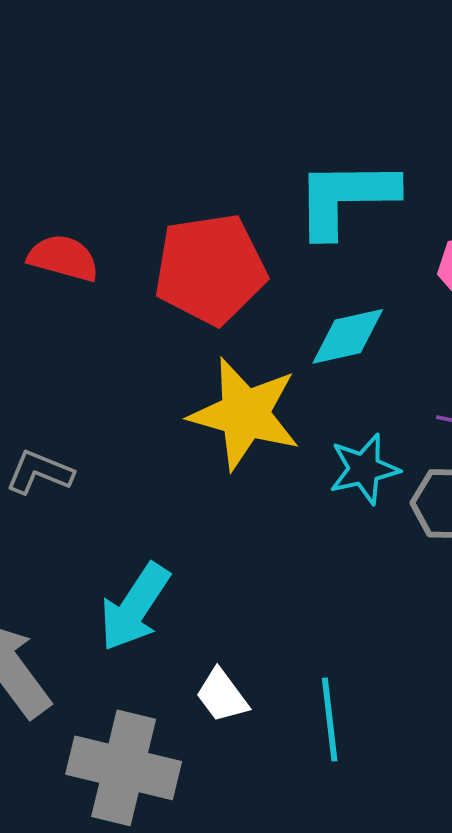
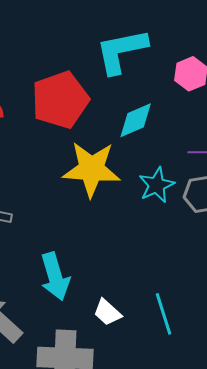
cyan arrow: (135, 607) -> (55, 276), turned -39

